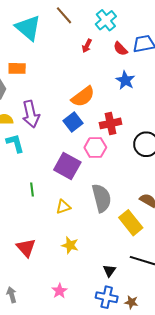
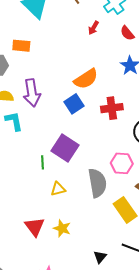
pink hexagon: (95, 147) -> (122, 163), moved
green line: (32, 190) -> (42, 162), moved
red triangle: (26, 248) -> (35, 227), moved

